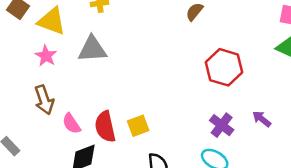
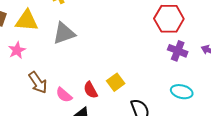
pink star: (46, 56) -> (17, 50), moved, turned 30
purple cross: (222, 125) -> (178, 51), moved
red semicircle: (105, 127) -> (90, 90), size x0.7

